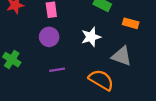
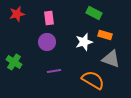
orange rectangle: (131, 23) -> (105, 35), moved

